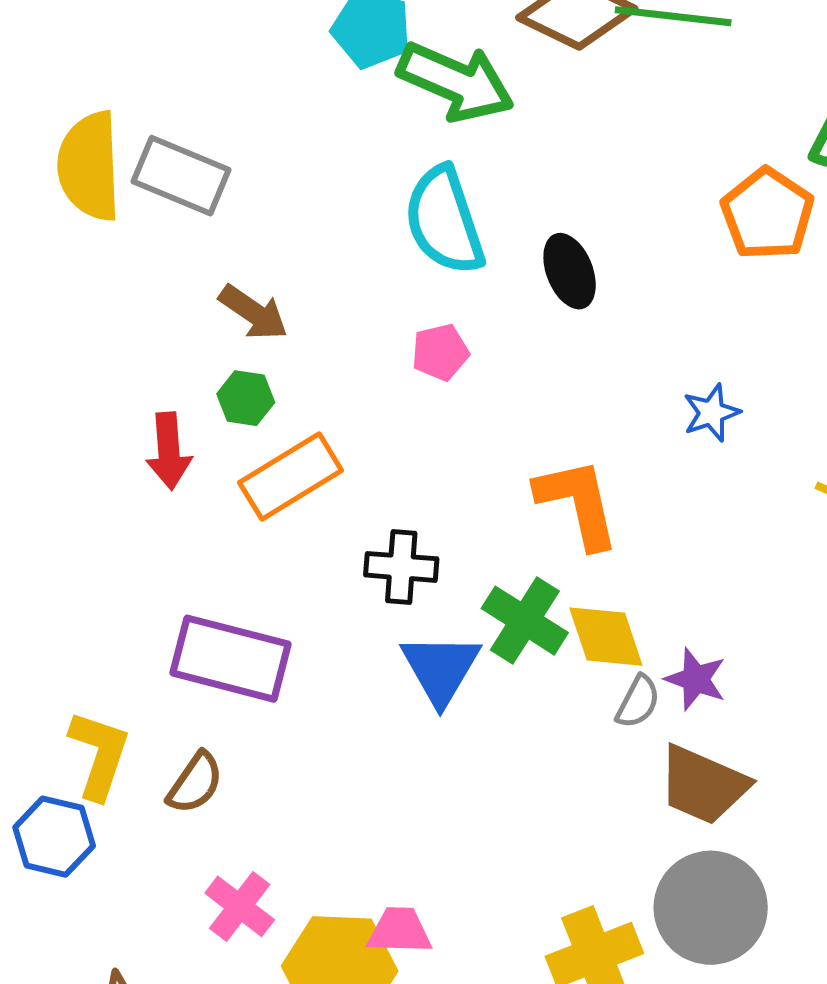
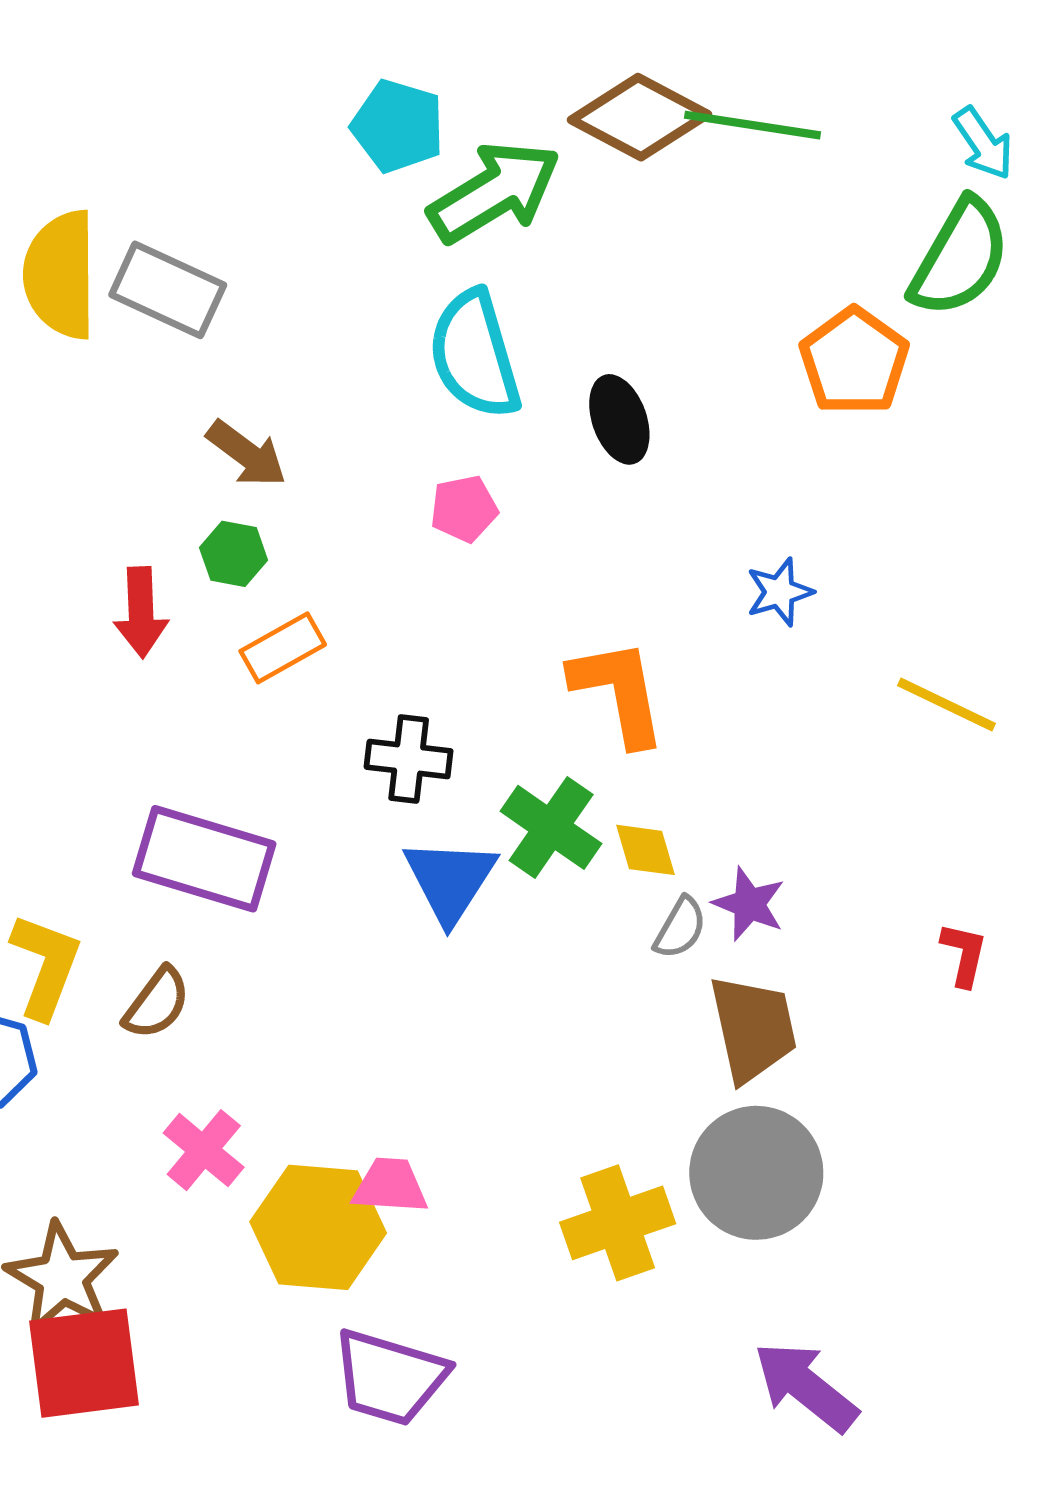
green arrow: (456, 82) -> (494, 192), turned -57
orange rectangle: (291, 477) -> (283, 648), size x0.7
yellow diamond: (606, 637) -> (646, 850), size x0.7
brown trapezoid: (703, 785) -> (753, 1028), turned -128

